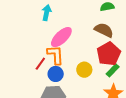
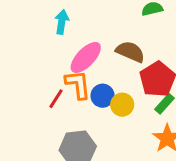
brown semicircle: (104, 30) -> (130, 52), moved
blue circle: (56, 74) -> (103, 96), moved

